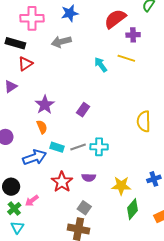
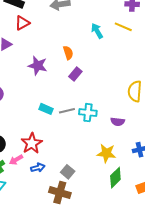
purple star: (45, 105) -> (38, 66), turned -30
orange semicircle: (42, 127) -> (68, 53), moved
blue arrow: (35, 157) -> (38, 168), moved, size x0.6
purple semicircle: (89, 177) -> (118, 122), moved
red star: (62, 182) -> (32, 143), moved

